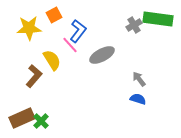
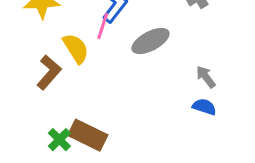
pink line: (70, 45) -> (103, 26), turned 60
brown rectangle: (22, 118) -> (88, 135), moved, turned 50

